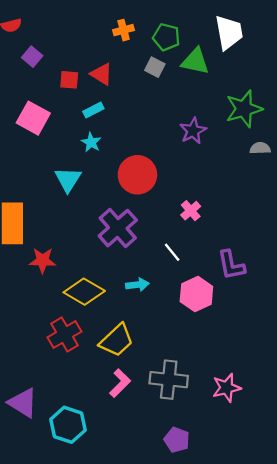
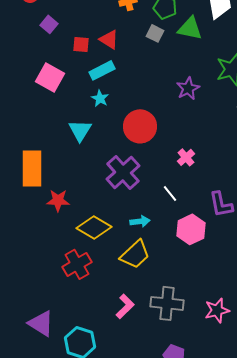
cyan rectangle: (93, 110) -> (102, 70), size x1.4
yellow trapezoid: (117, 340) -> (135, 254), moved

